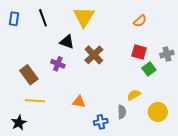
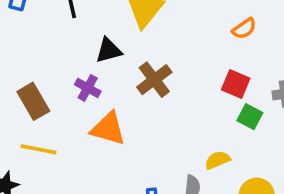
black triangle: (67, 42) -> (109, 50), turned -42
green square: (149, 69) -> (250, 117), turned -32
orange triangle: (79, 102) -> (108, 129), moved, size x1.5

